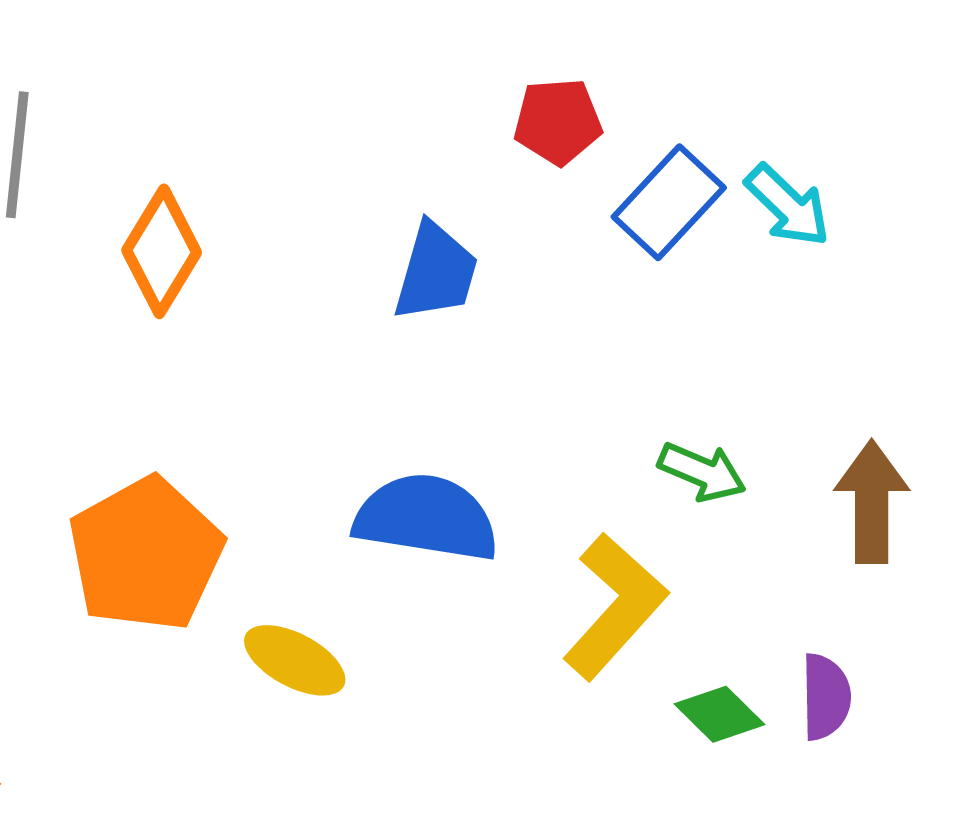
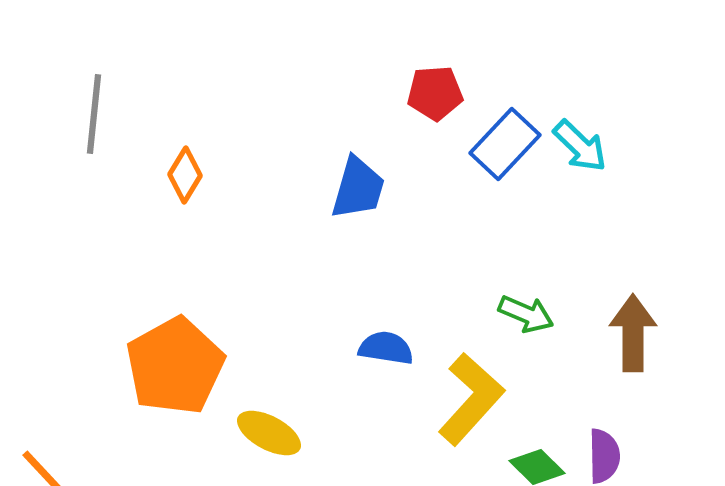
orange diamond: (162, 251) -> (185, 175), size x0.7
blue semicircle: (426, 518) -> (386, 348), moved, size x0.6

